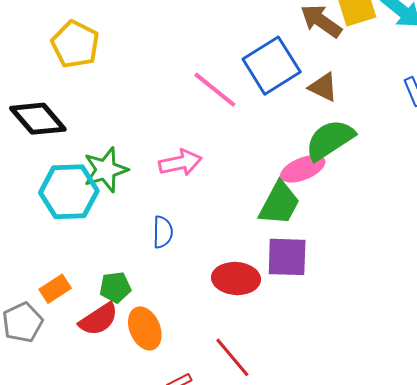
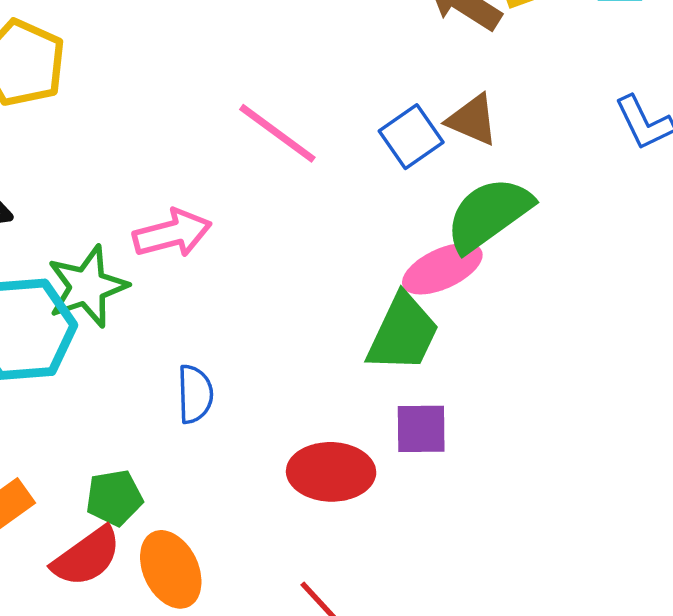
blue square: (272, 66) -> (411, 137), moved, size x0.6
pink arrow: (180, 163) -> (172, 233), moved
purple square: (287, 257) -> (421, 429), size x0.7

